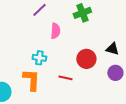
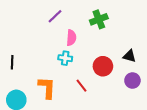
cyan cross: (39, 58) -> (65, 58), moved
red line: (65, 78) -> (82, 86), turned 40

